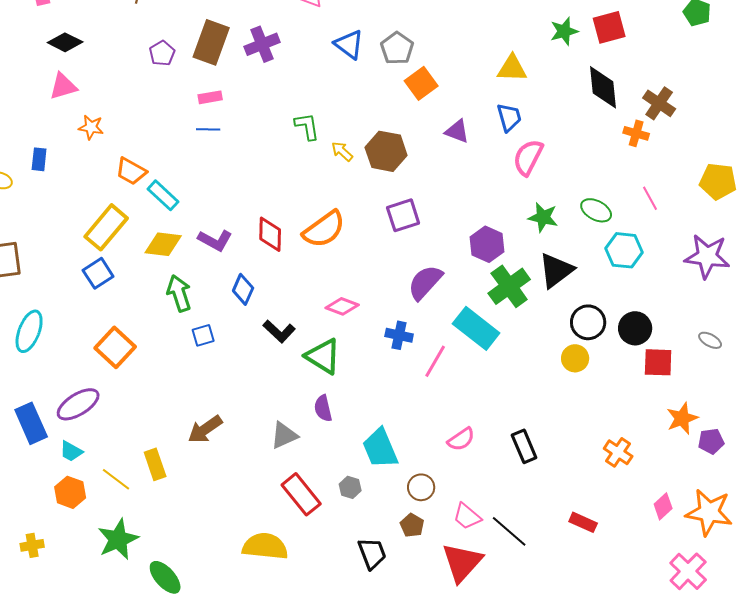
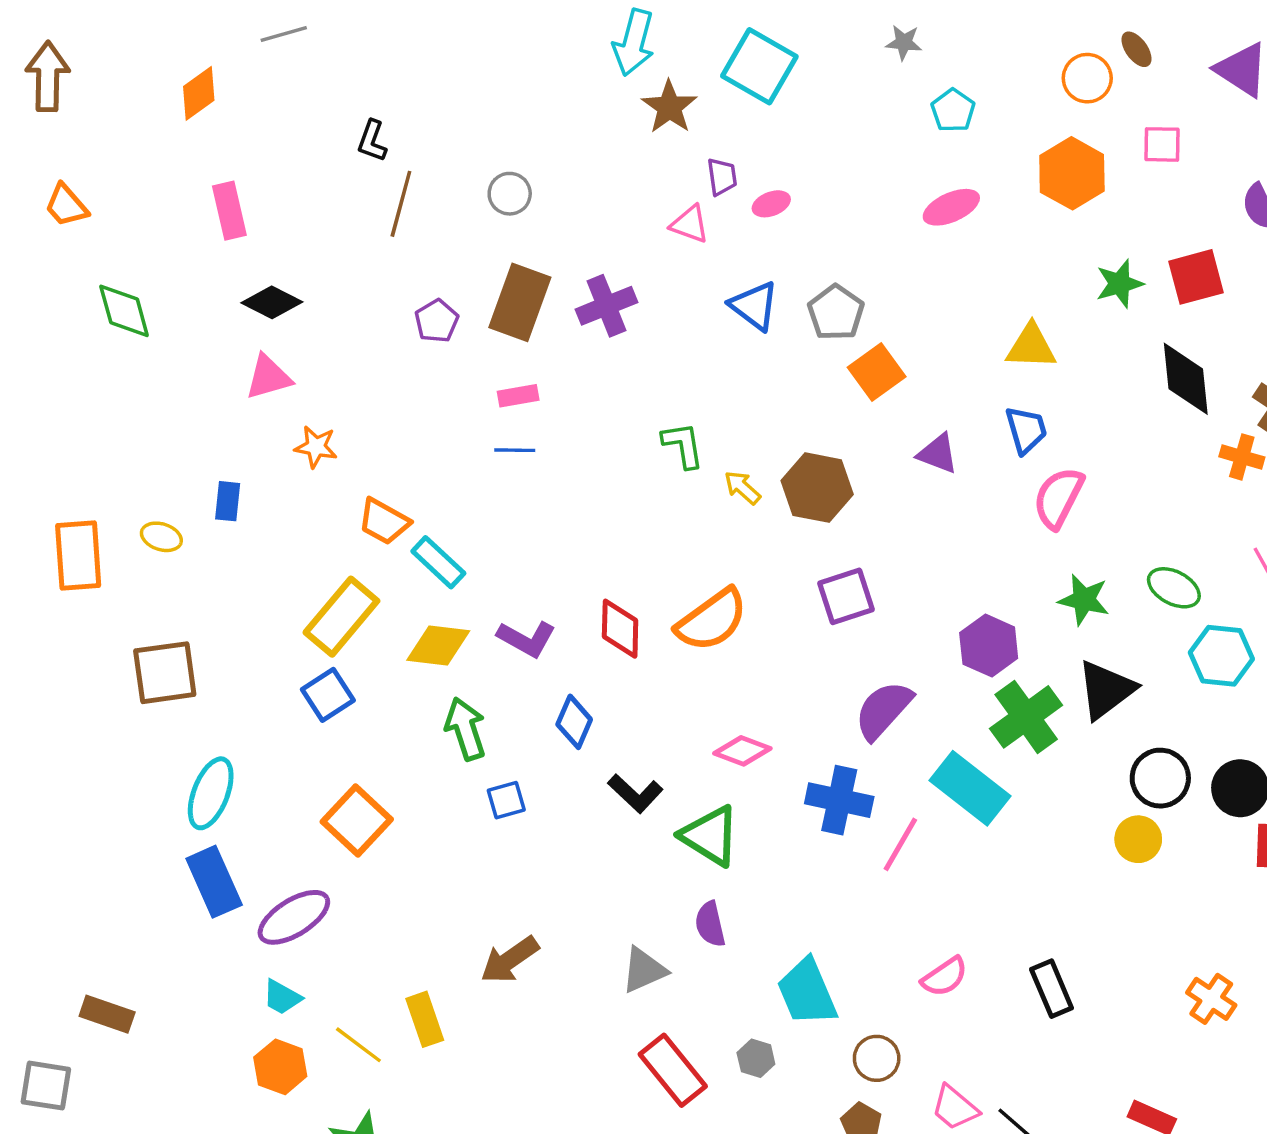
blue cross: (399, 335) -> (839, 800), size x1.4
blue rectangle: (31, 423) -> (214, 882), moved

